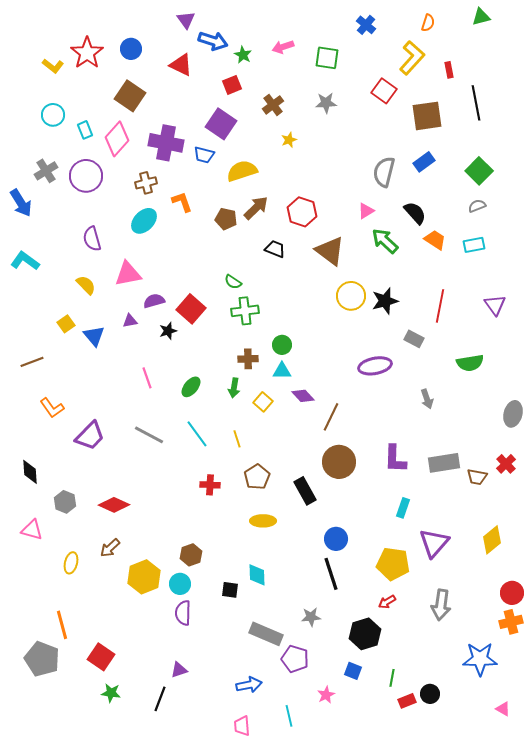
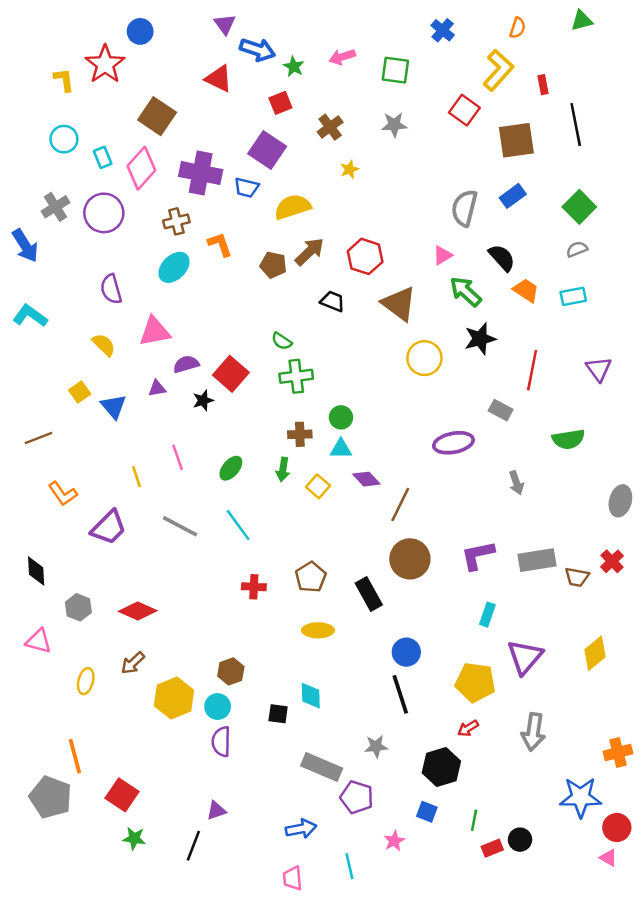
blue circle: (131, 49) -> (140, 31), moved
yellow L-shape: (53, 66) -> (64, 80), turned -135
black star: (385, 301) -> (480, 339), moved
yellow line: (237, 439) -> (137, 477), moved
purple L-shape: (395, 459) -> (478, 555), turned 76
red circle: (512, 593) -> (617, 827), moved

